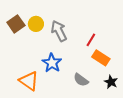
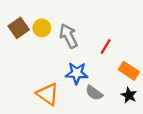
orange rectangle: (101, 58) -> (129, 71), moved
blue star: (52, 63) -> (77, 73), moved, turned -30
orange triangle: (29, 81) -> (48, 94), moved

